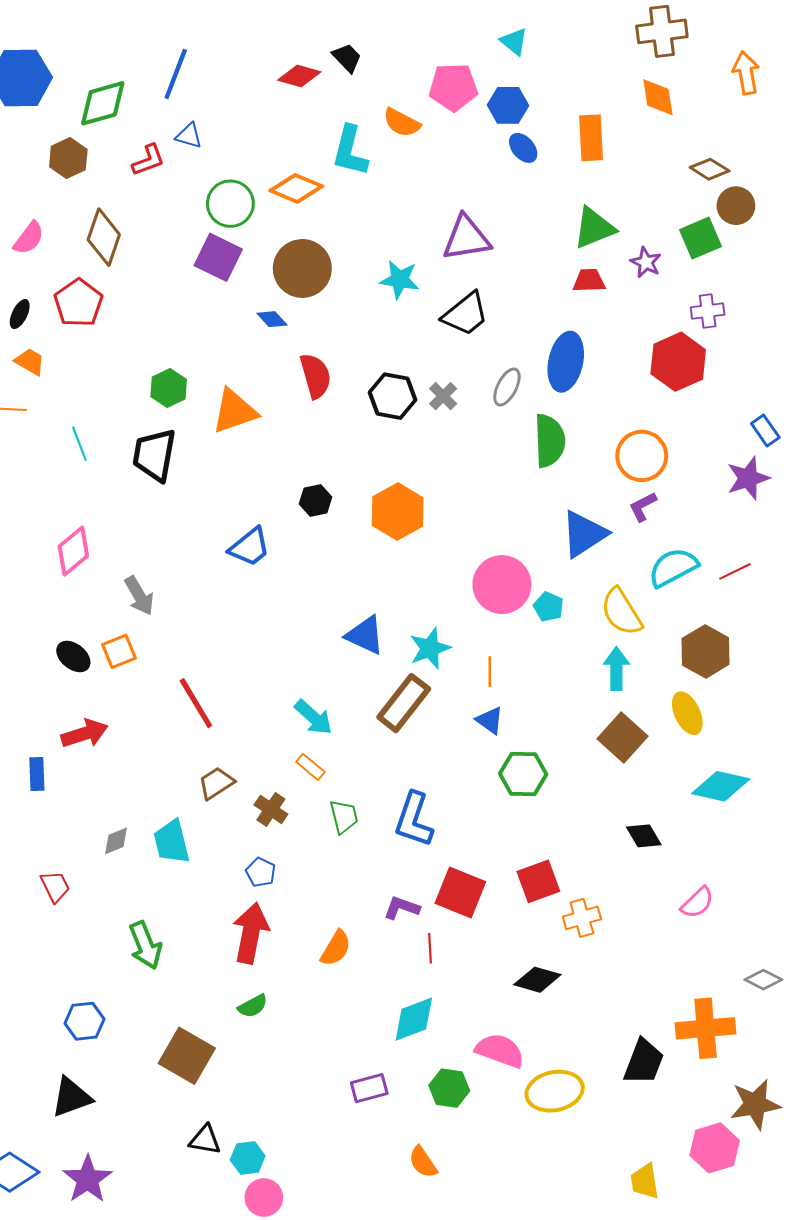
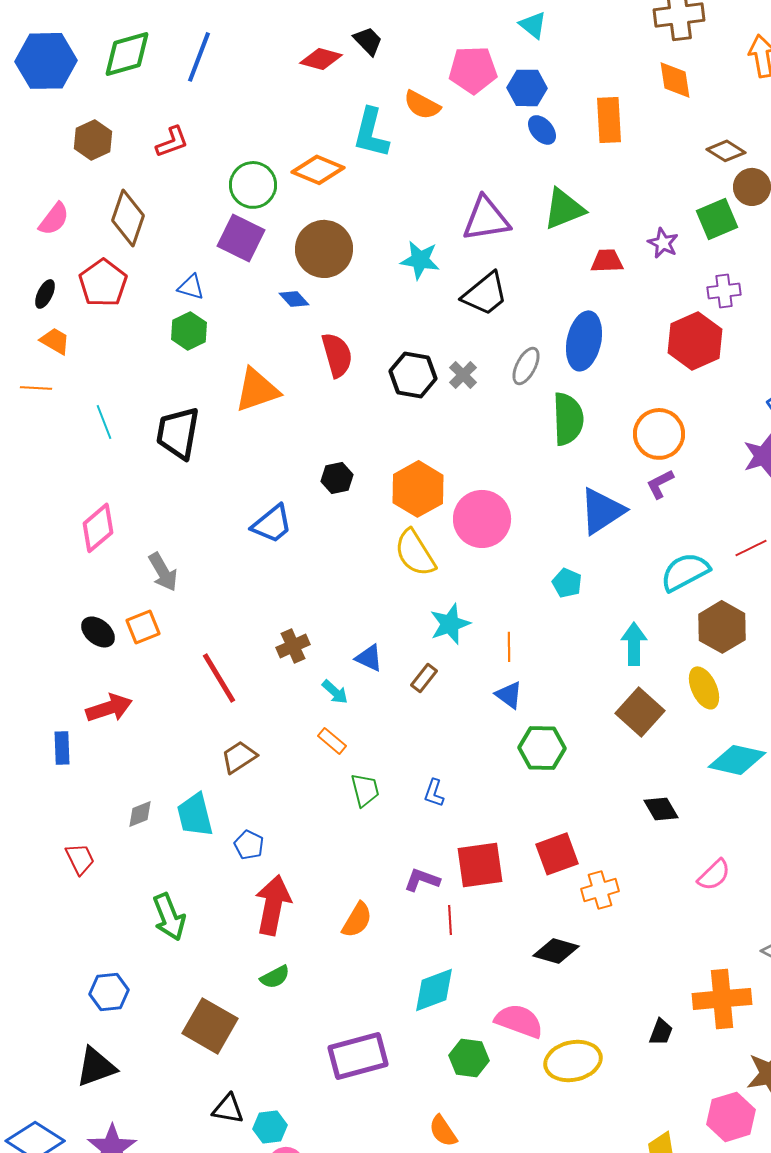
green diamond: (103, 103) -> (127, 54), moved
blue triangle: (189, 136) -> (191, 287), moved
green triangle: (594, 228) -> (564, 209), moved
green hexagon: (169, 388) -> (189, 331), moved
cyan semicircle: (673, 567) -> (685, 572), moved
pink circle: (502, 585) -> (482, 519), moved
yellow semicircle: (621, 612) -> (415, 553), moved
blue triangle: (365, 635) -> (369, 658), moved, size x0.7
brown rectangle: (404, 703) -> (424, 678), size x0.5
cyan arrow: (313, 717) -> (335, 692), size x0.7
brown cross: (271, 809) -> (293, 646), moved, turned 32
blue L-shape: (414, 820) -> (434, 793), size x0.5
blue pentagon: (261, 872) -> (249, 845), moved
red square: (460, 893) -> (480, 865), turned -30
black trapezoid: (644, 1062) -> (661, 1032), size x0.6
purple rectangle: (369, 1088) -> (358, 1056), moved, size x1.6

